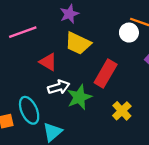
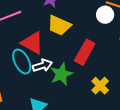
red triangle: (48, 62) -> (32, 43), size x1.4
cyan ellipse: (29, 110) -> (22, 62), moved

